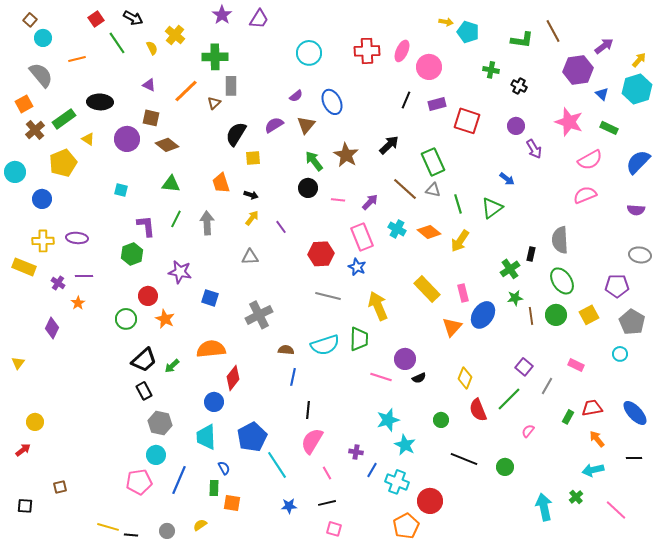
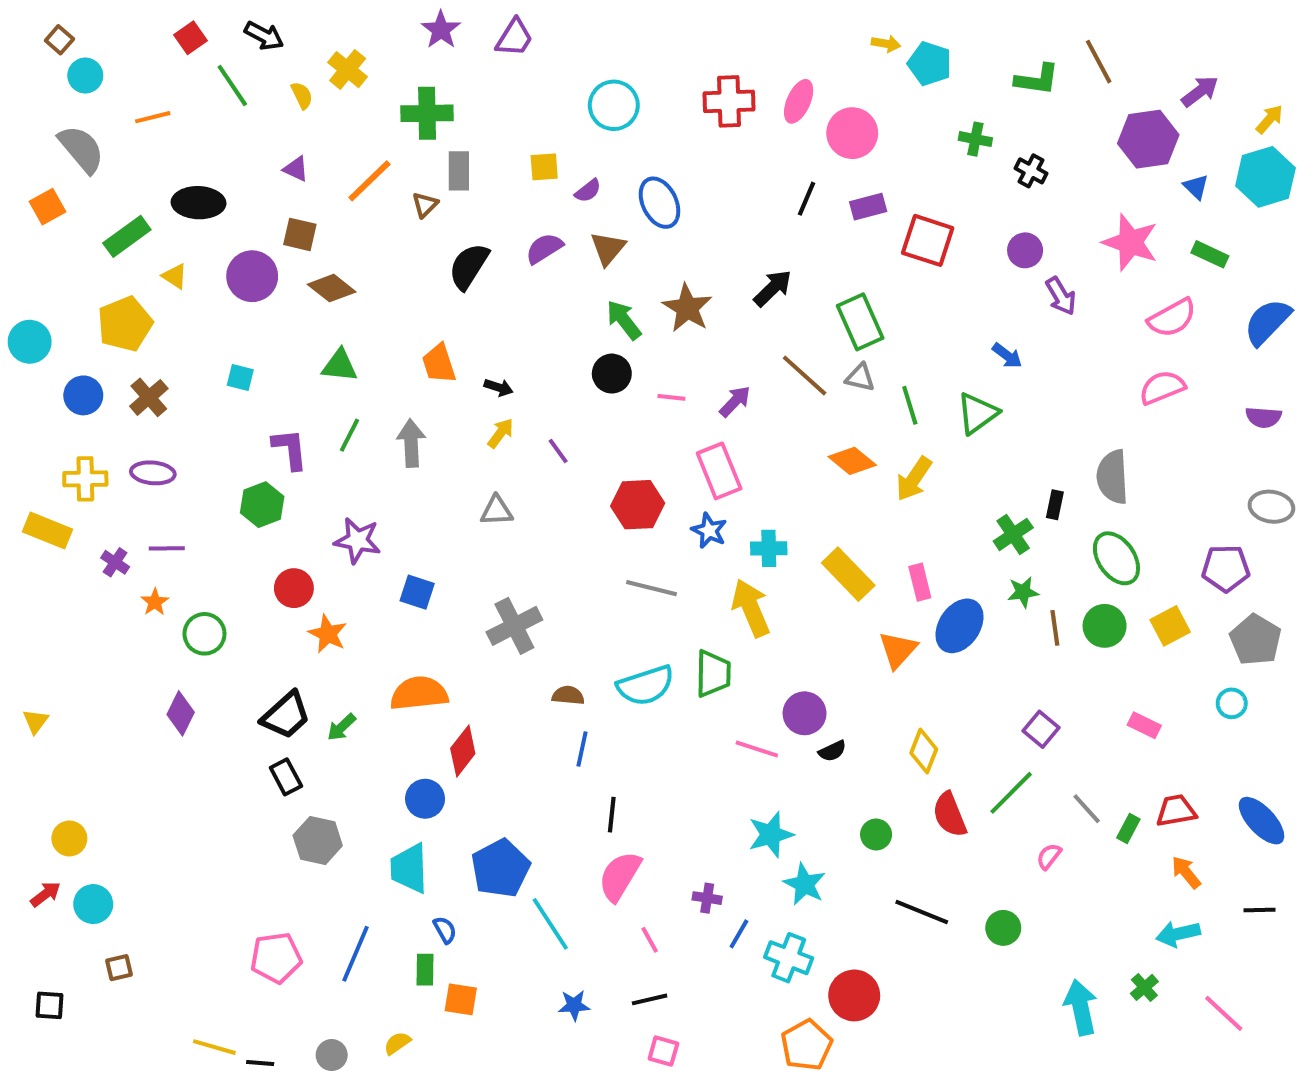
brown cross: (35, 130) -> (149, 397), moved
yellow square: (253, 158) -> (544, 167), moved
cyan cross: (397, 229) -> (769, 548), moved, turned -30
green circle: (126, 319) -> (204, 634), moved
purple diamond: (52, 328) -> (181, 713), moved
gray line: (547, 386) -> (1087, 809), moved, turned -72
cyan circle: (156, 455) -> (93, 904), moved

